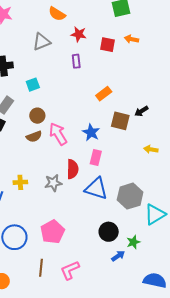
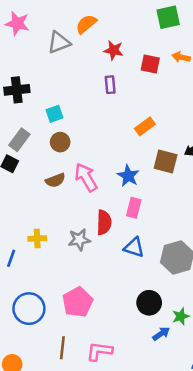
orange semicircle: (57, 14) -> (86, 24), turned 108
gray triangle: (42, 42) -> (59, 42), moved
brown circle: (37, 116) -> (60, 142), moved
blue triangle: (96, 189) -> (134, 247), size x0.7
pink L-shape: (70, 270) -> (99, 351), turned 30

